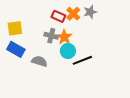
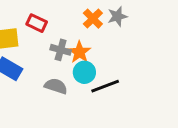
red rectangle: (58, 16) -> (37, 23), moved
gray semicircle: (39, 61) -> (56, 86), moved

